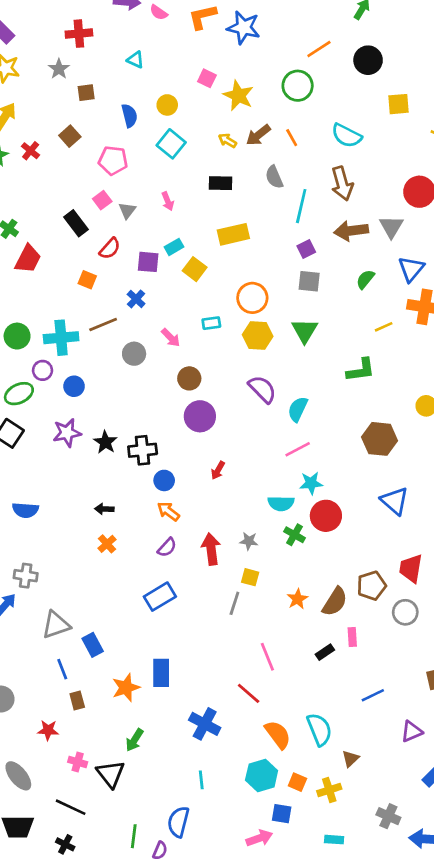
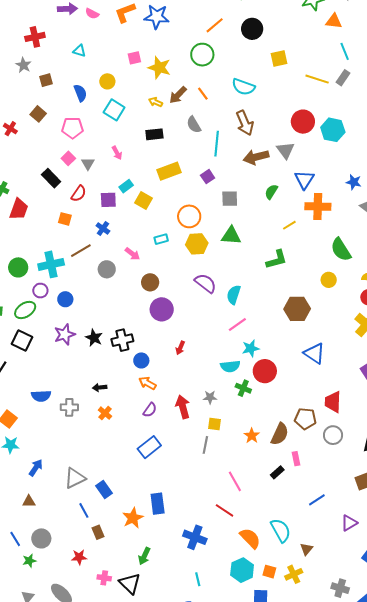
pink square: (207, 78) -> (134, 58), turned -32
purple square: (306, 249) -> (208, 177), moved
green triangle: (305, 331) -> (231, 236), turned -50
gray cross: (26, 576) -> (69, 407), moved
brown pentagon: (371, 586) -> (305, 419), turned 30

